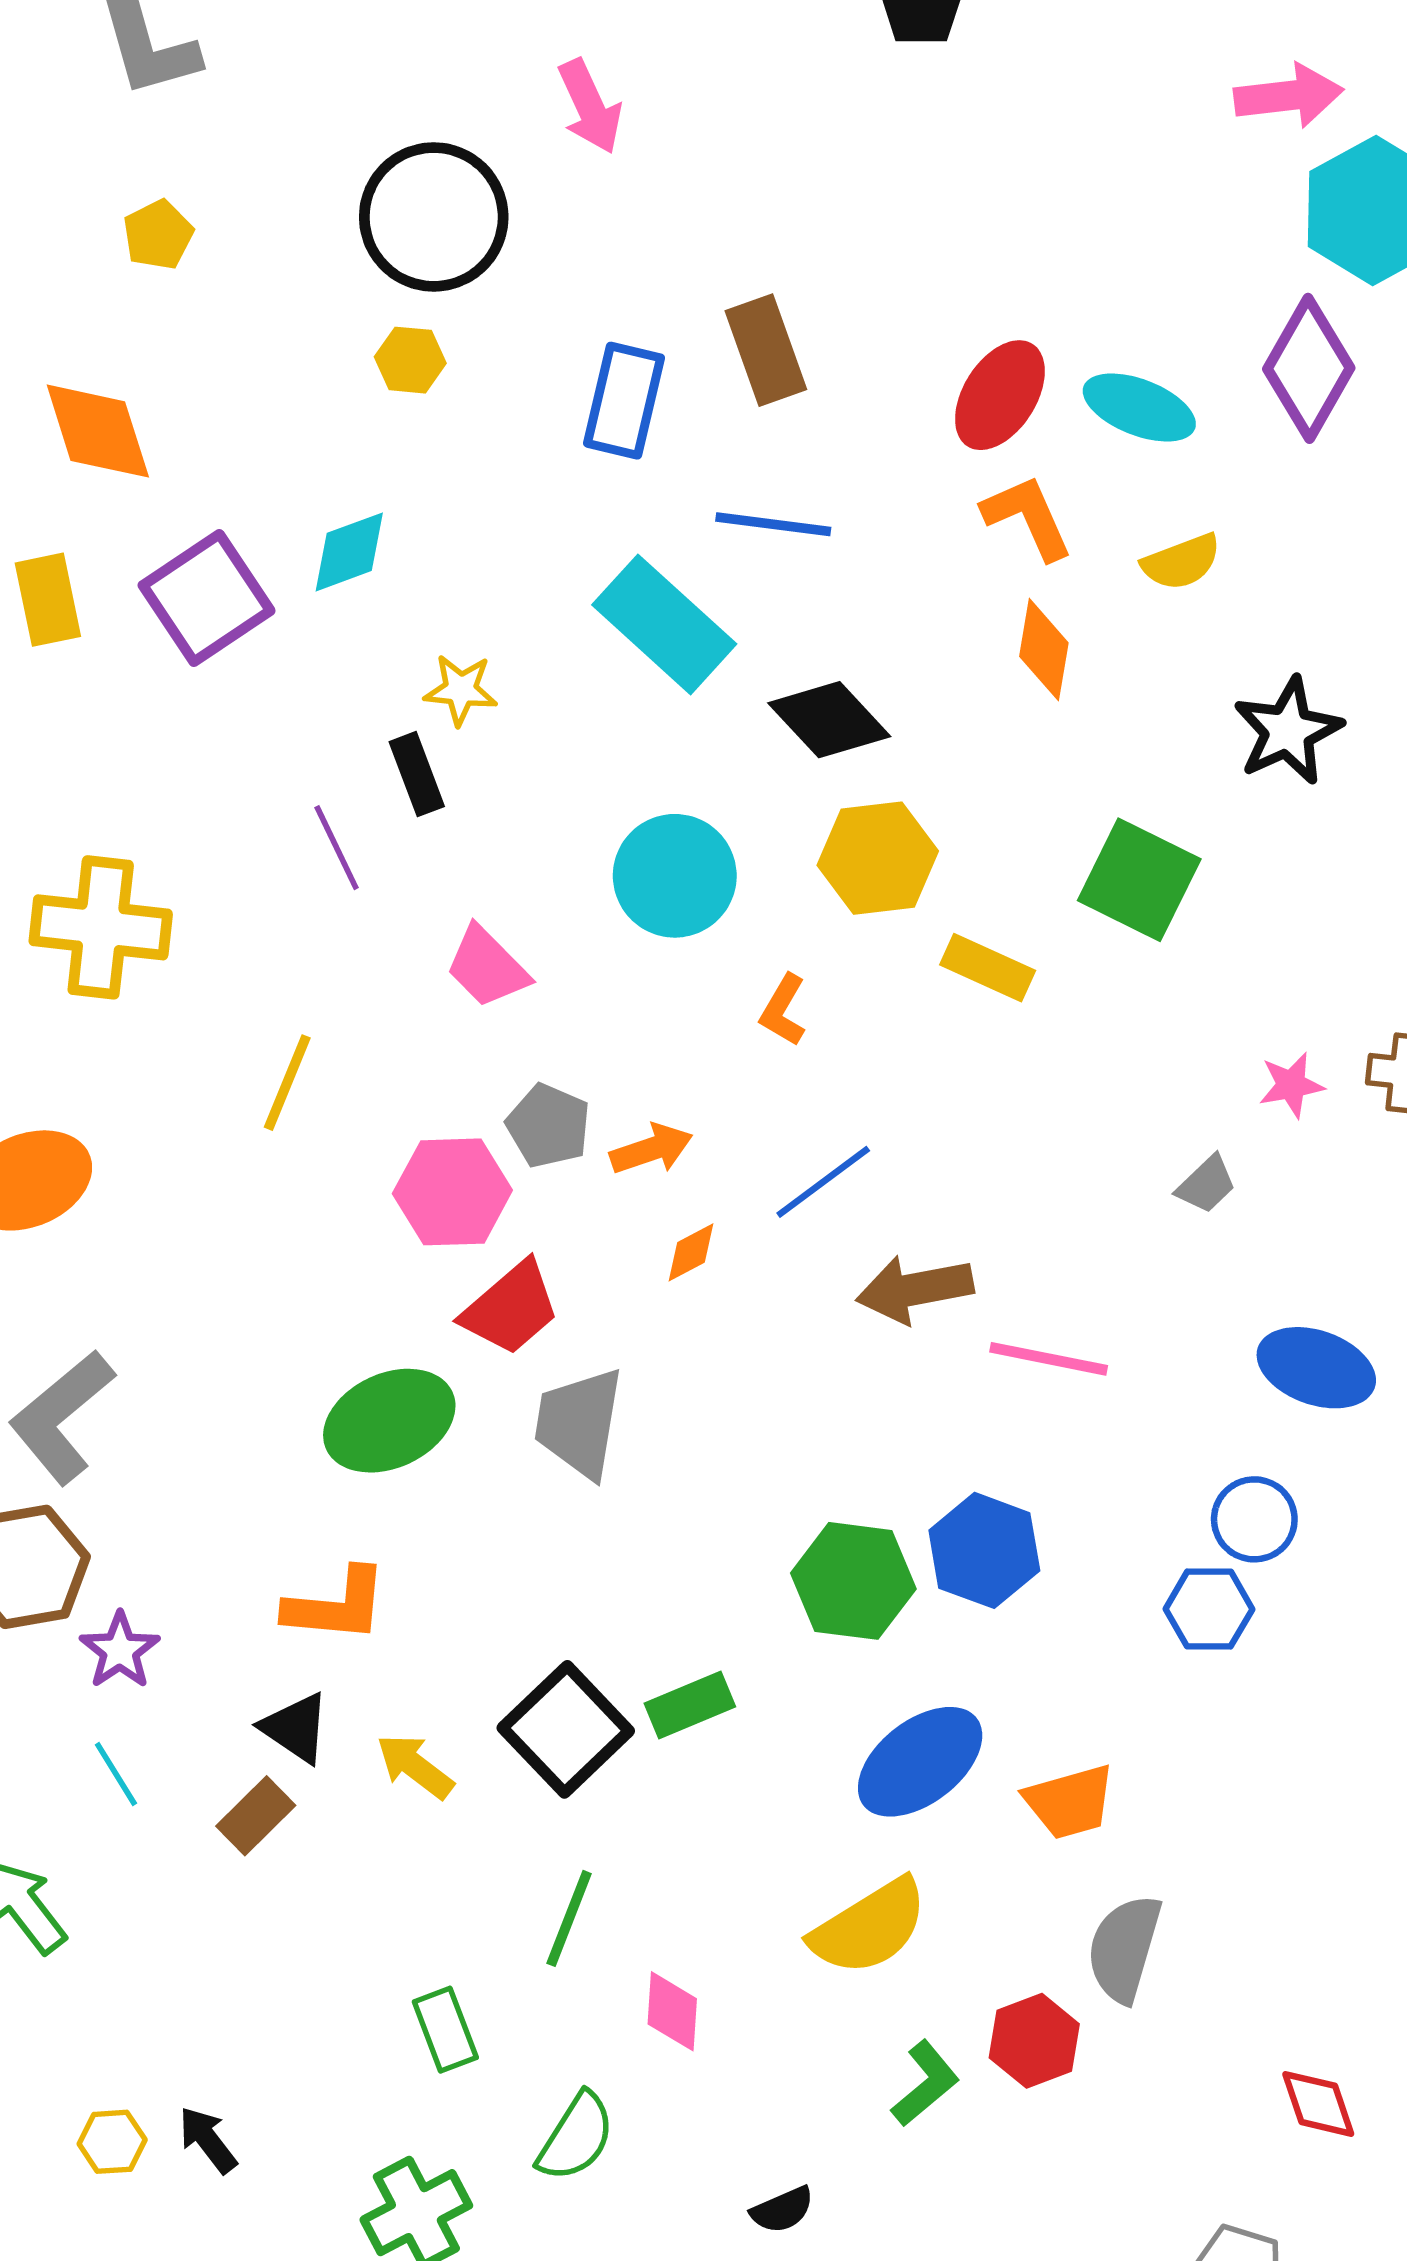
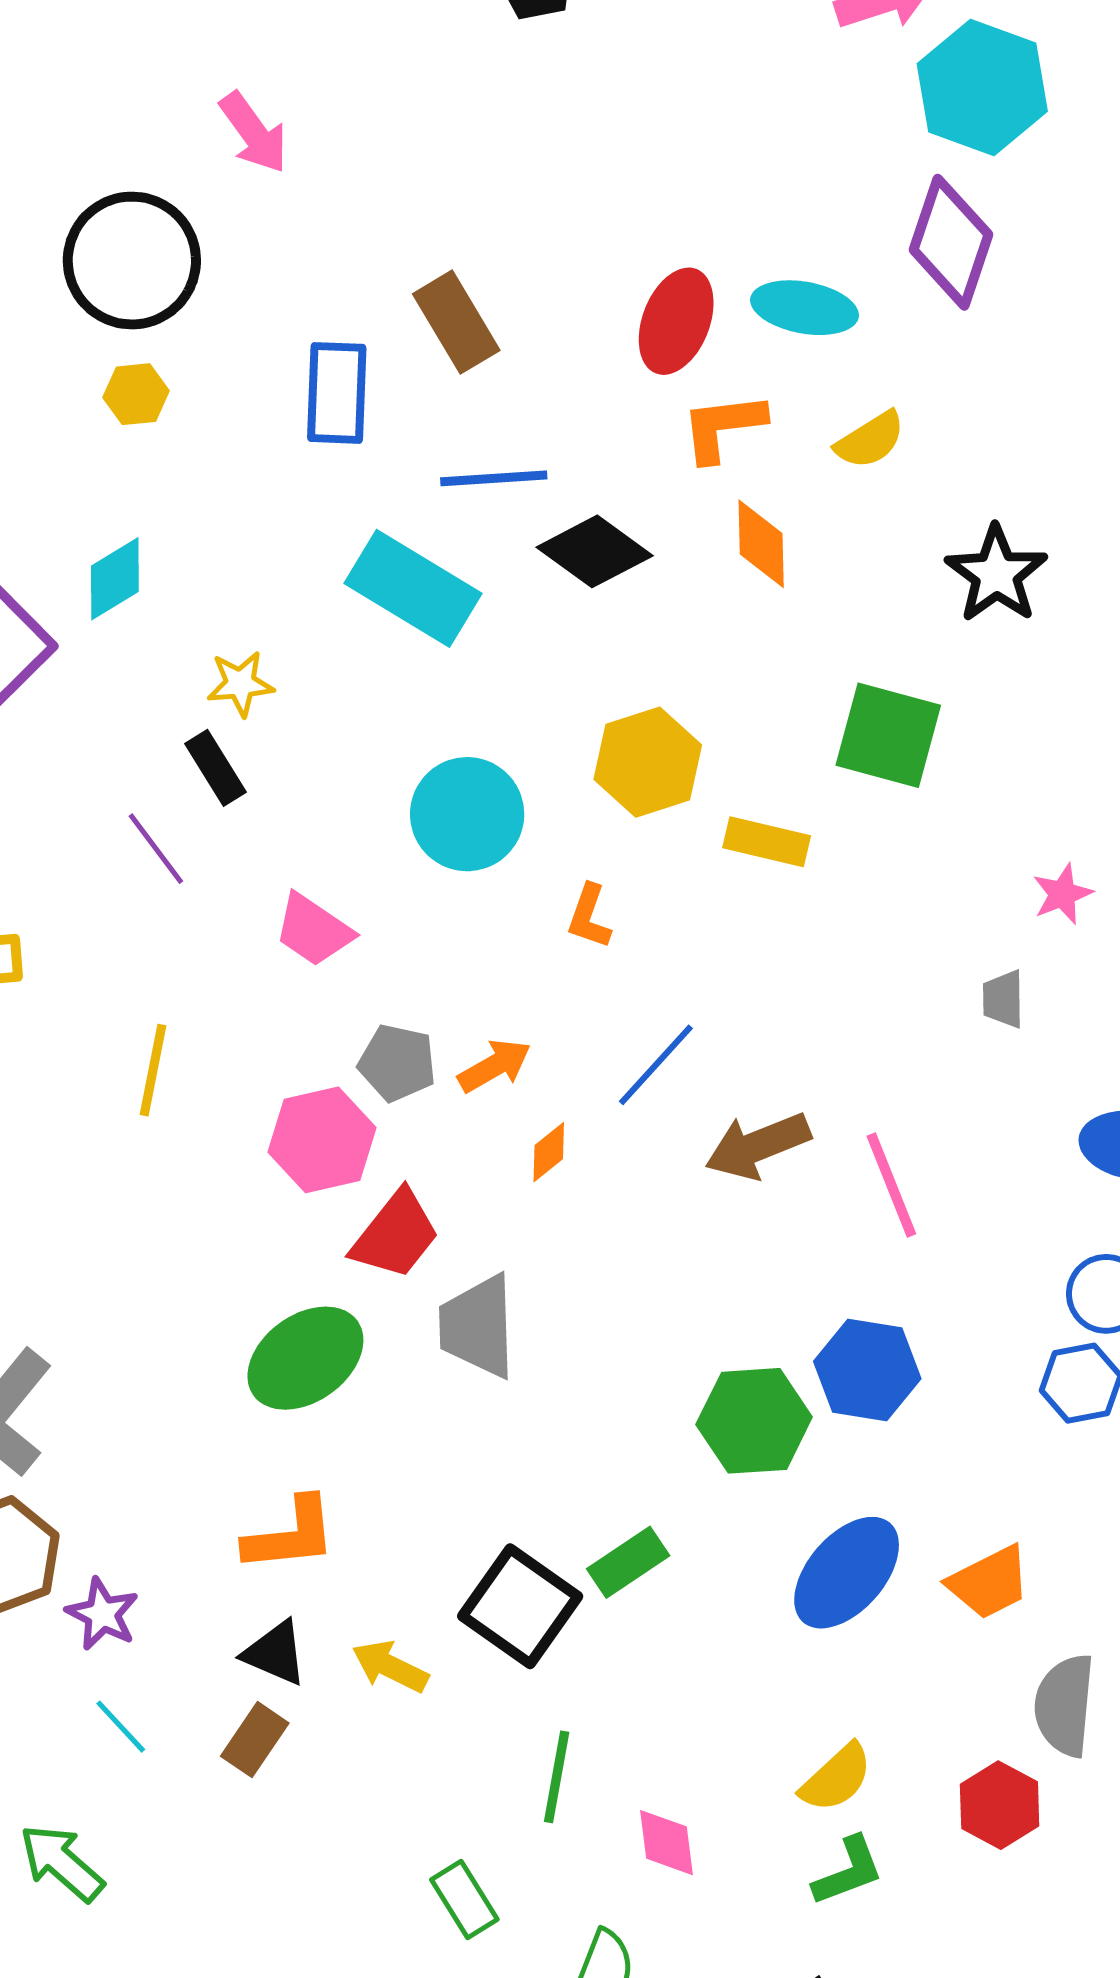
orange L-shape: (1028, 517) -> (723, 427), turned -62
black diamond: (829, 720) -> (595, 551), moved
gray trapezoid: (1206, 1184) -> (1003, 999), turned 144
pink line: (1049, 1359) -> (891, 1185), turned 68
yellow semicircle: (869, 1927) -> (836, 1778), moved, size x0.7
green L-shape: (925, 2083) -> (848, 1871), moved, turned 30

